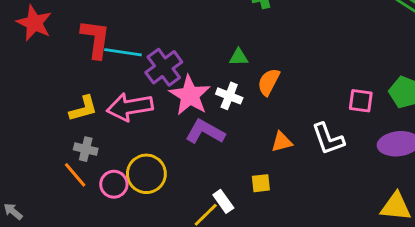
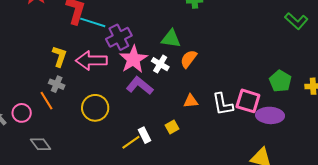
green triangle: (239, 57) -> (171, 39), size x1.5
pink square: (361, 101) -> (248, 101), moved, size x1.4
yellow L-shape: (83, 109) -> (59, 56), turned -65
yellow square: (261, 183) -> (172, 127), turned -32
pink circle: (114, 184) -> (22, 113), moved

